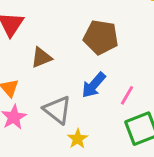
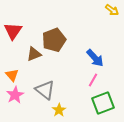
brown pentagon: (101, 37) -> (54, 40), moved, turned -30
blue arrow: (94, 85) -> (95, 58), moved, turned -84

